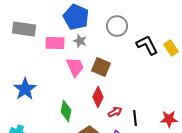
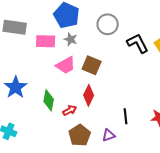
pink trapezoid: (75, 67) -> (66, 65), turned 85
green diamond: (66, 111) -> (49, 100), moved
red arrow: (115, 112) -> (70, 110), moved

